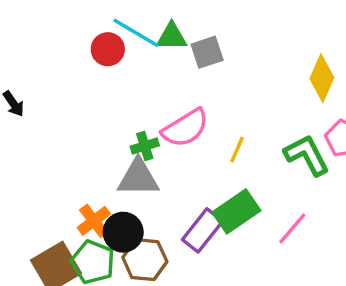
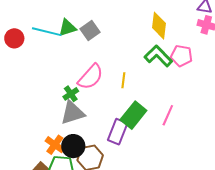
red circle: (108, 49) -> (14, 38), moved
green L-shape: (307, 155) -> (158, 56), moved

